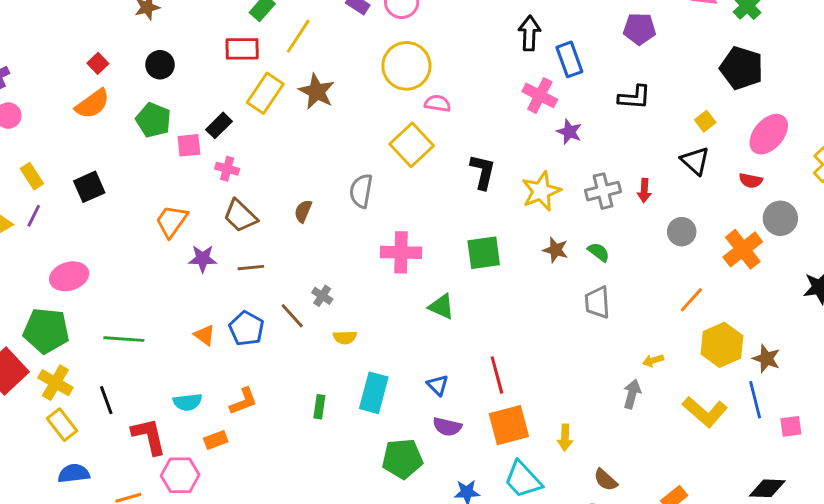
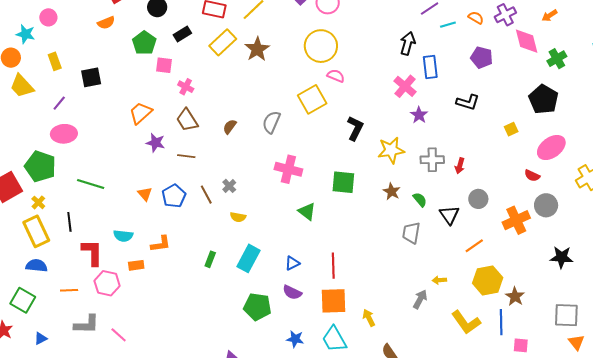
orange semicircle: (92, 104) -> (106, 23), size x0.7
black rectangle: (219, 125) -> (182, 34), moved
black triangle: (695, 161) -> (449, 215), moved
purple line: (34, 216) -> (59, 103), moved
yellow cross: (55, 383) -> (38, 202), size x0.6
blue triangle: (438, 385) -> (292, 263), turned 35
yellow rectangle: (62, 425) -> (36, 231), size x1.4
yellow arrow: (565, 438) -> (369, 318), turned 138

